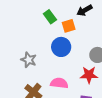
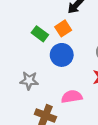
green rectangle: (50, 17) -> (40, 34), moved

